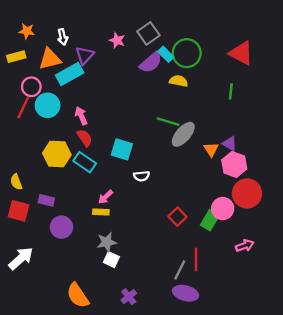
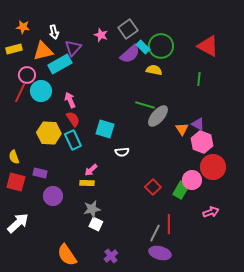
cyan rectangle: (85, 162) -> (73, 140), turned 30

